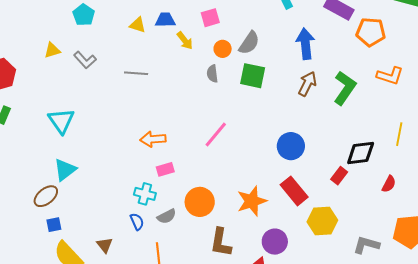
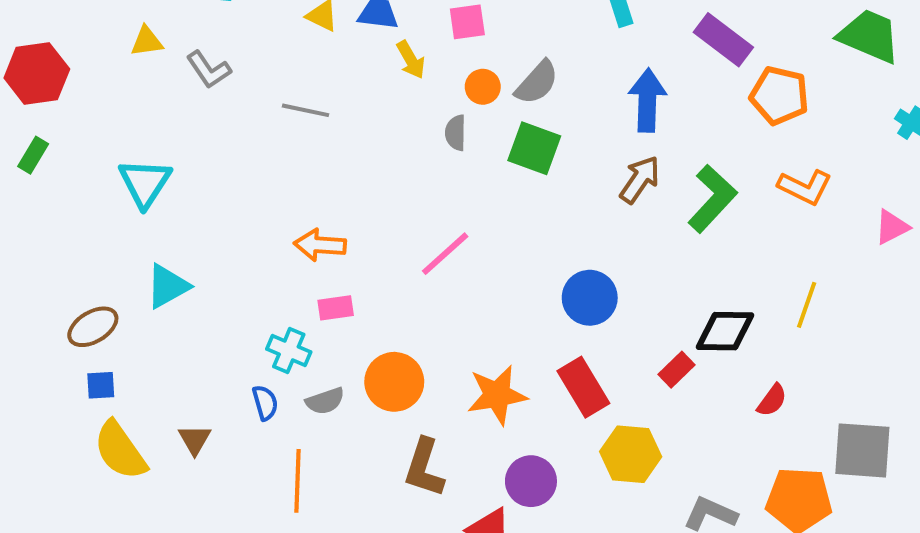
cyan triangle: (65, 170) -> (168, 286), moved

